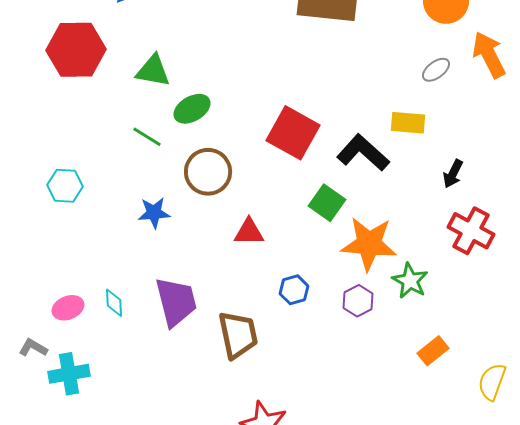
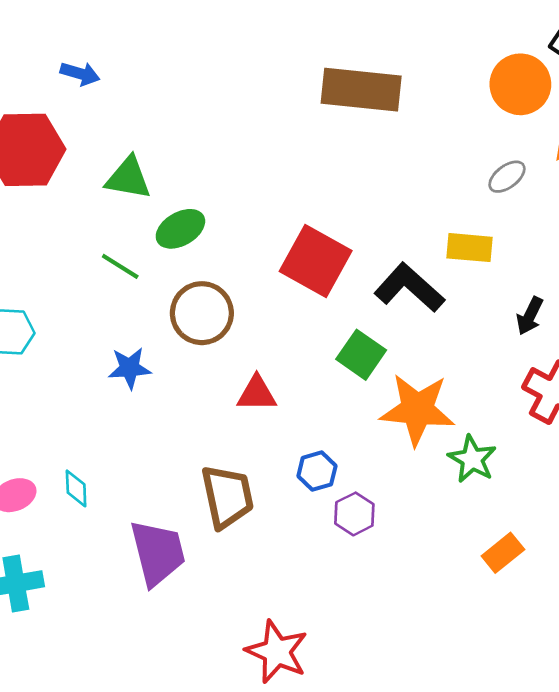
purple hexagon: (358, 301) -> (354, 514), moved
purple trapezoid: (176, 302) -> (158, 553), moved
brown trapezoid: (238, 335) -> (227, 497), moved

